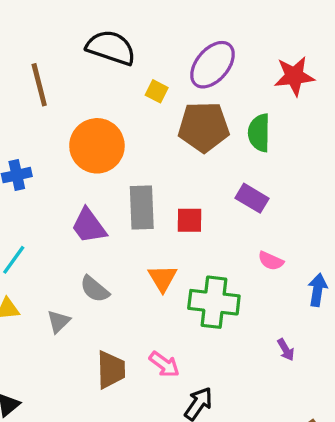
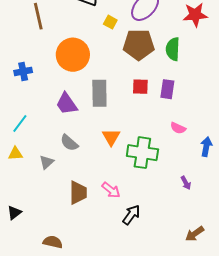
purple rectangle: (252, 198) -> (167, 89), turned 66
red square: (189, 220) -> (140, 87), moved

